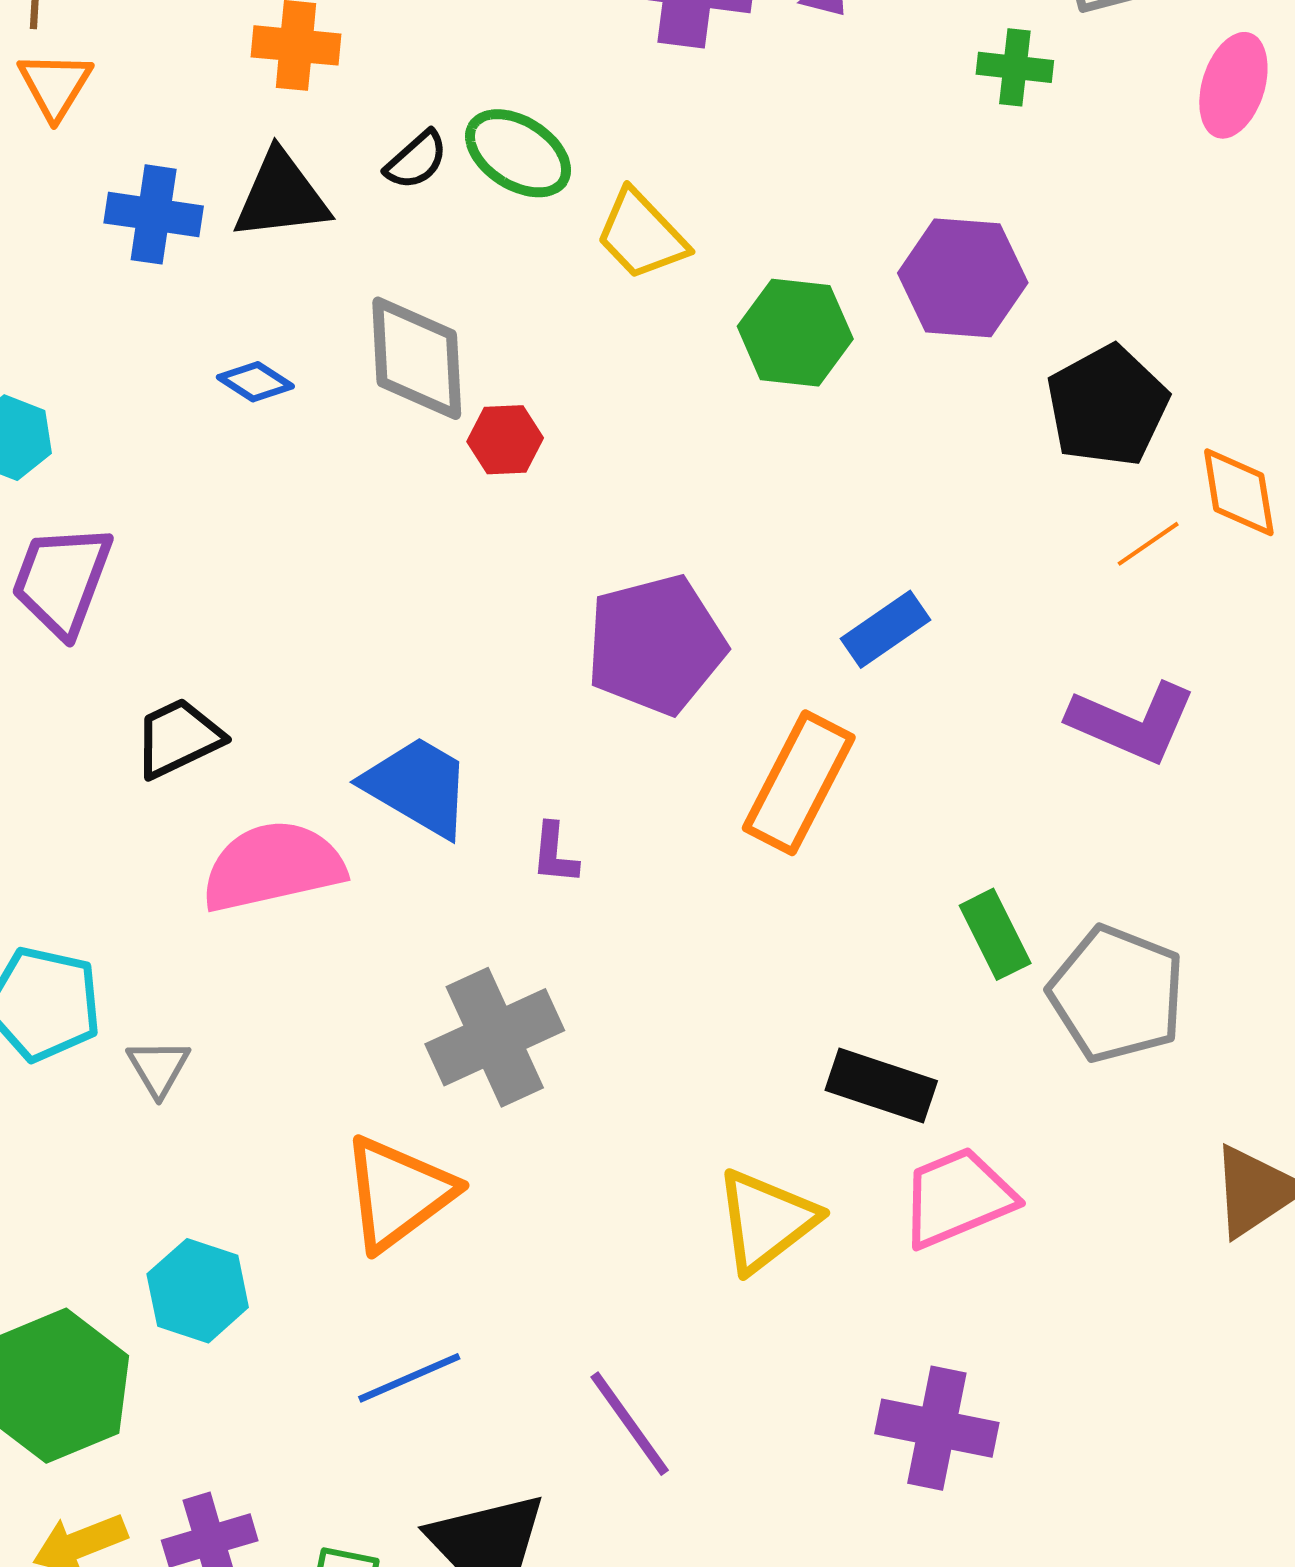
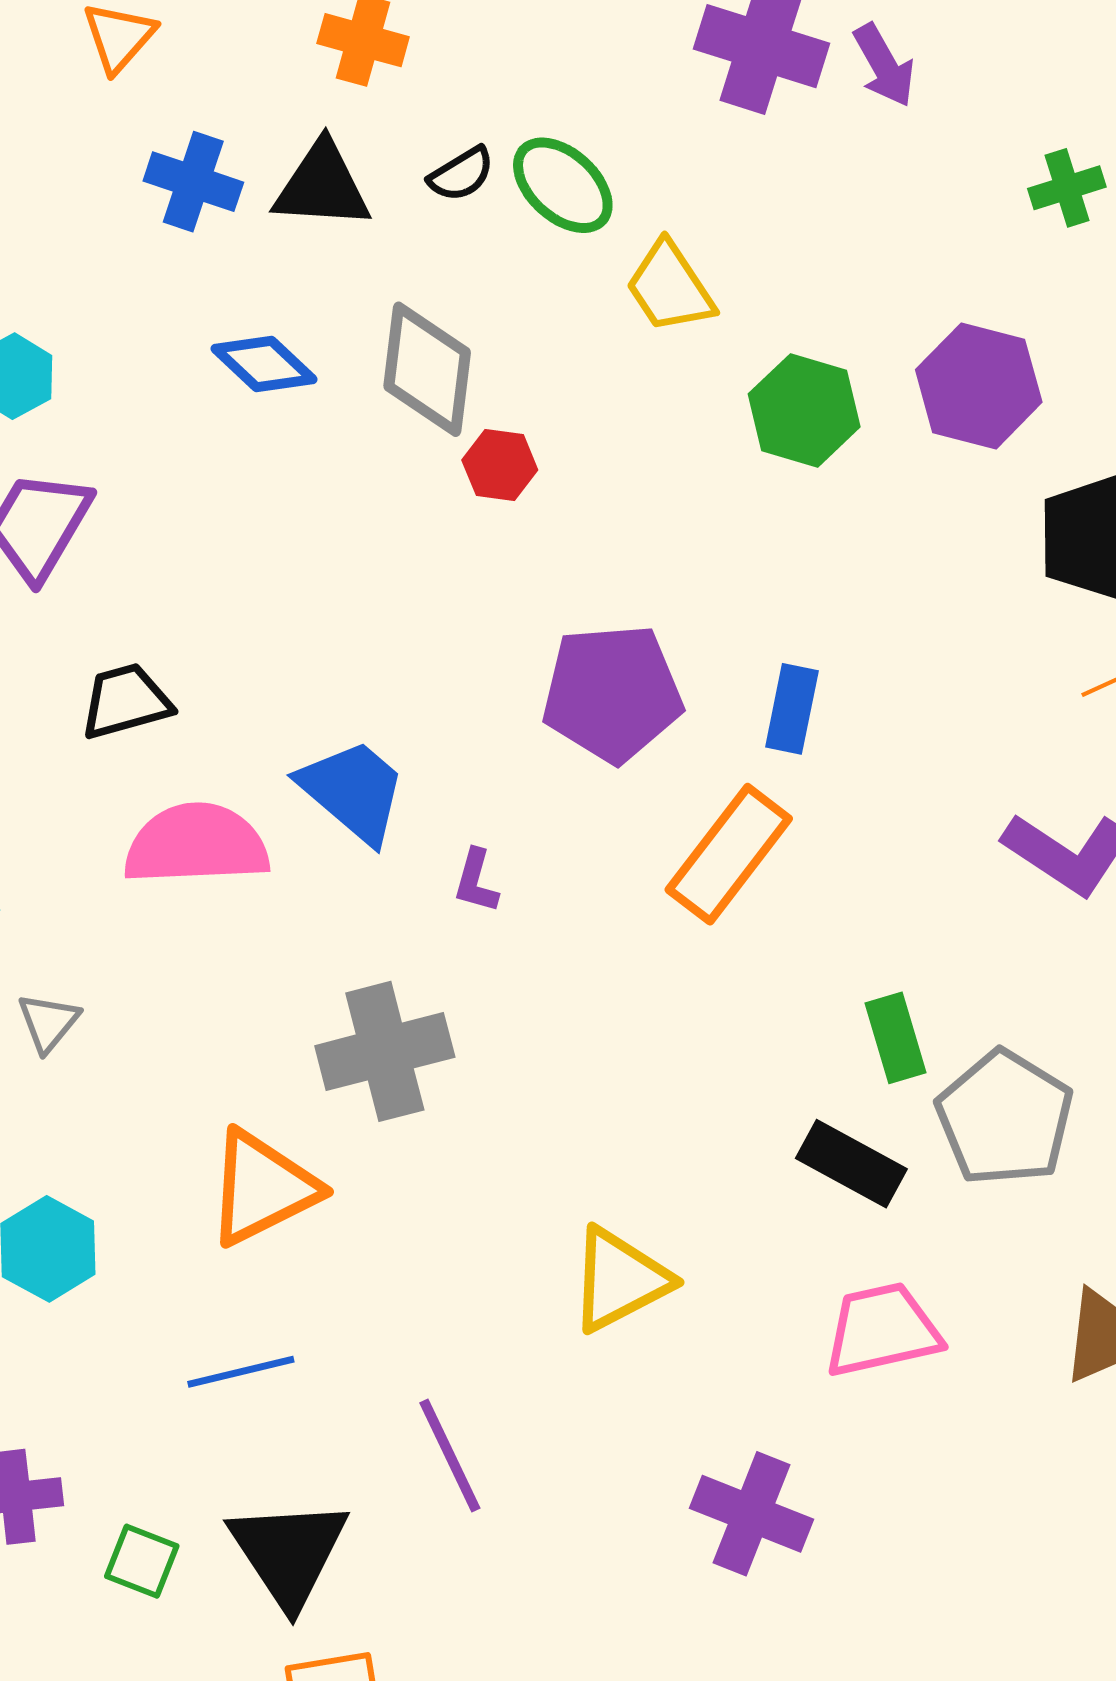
green cross: (1015, 67) -> (1067, 188), turned -34
blue diamond: (255, 382) -> (264, 364), size x1.4
blue rectangle: (886, 629) -> (792, 709), moved, turned -54
black rectangle: (881, 1086) -> (851, 1164), moved
pink trapezoid: (957, 1197) -> (882, 1330), moved

